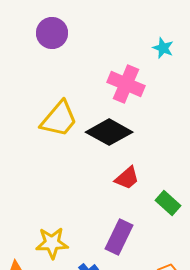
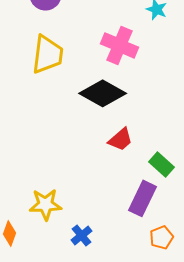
yellow trapezoid: (59, 119) -> (48, 54), moved, turned -33
purple rectangle: (119, 237) -> (142, 198), moved

